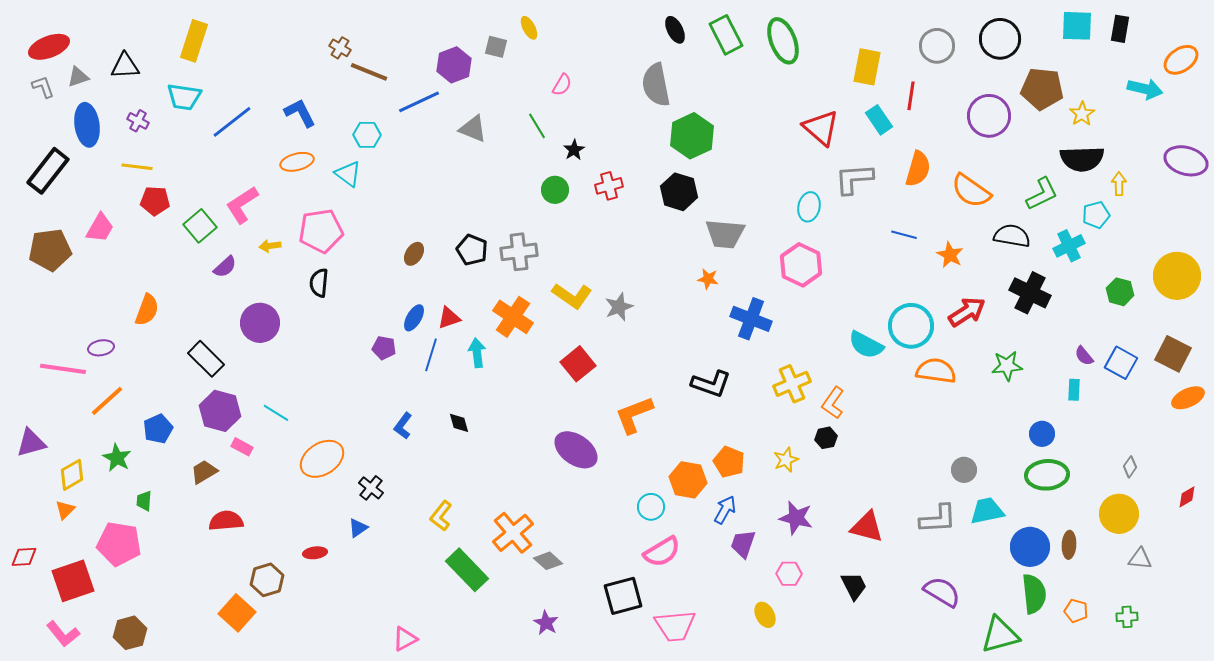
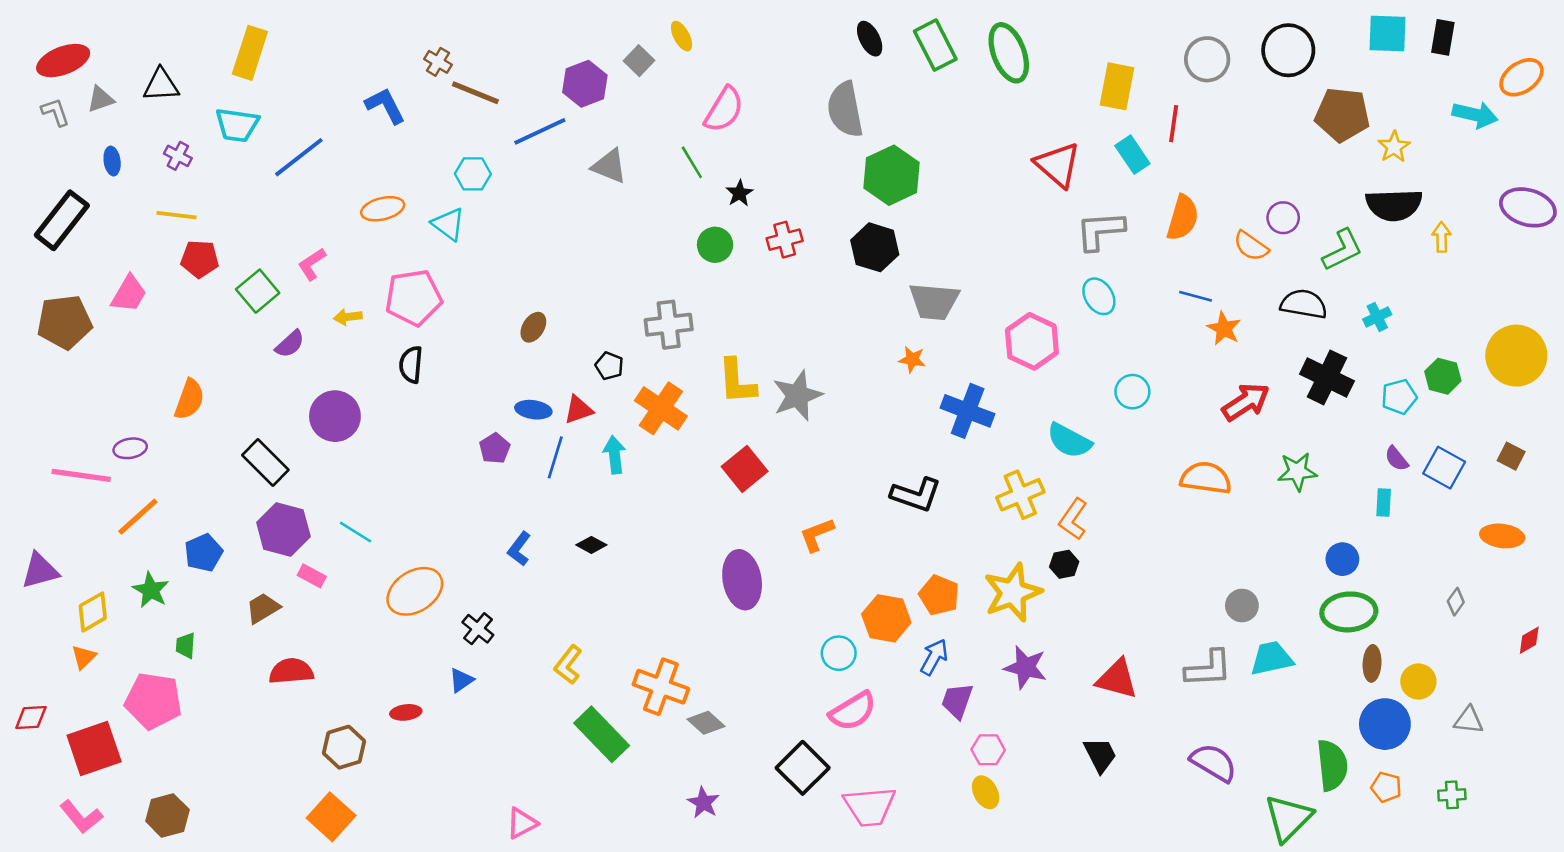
gray square: (496, 47) -> (639, 61), turned 30
pink semicircle: (562, 85) -> (724, 110), size x1.6
blue L-shape: (300, 113) -> (385, 106), moved
purple circle: (989, 116) -> (1283, 218), moved, size x0.6
blue ellipse: (87, 125) -> (112, 161), size x0.5
orange semicircle: (971, 191) -> (1251, 246), size x0.7
pink L-shape: (242, 205) -> (312, 264), size x0.7
cyan ellipse: (809, 207) -> (1099, 296), moved, turned -44
cyan pentagon: (1096, 215) -> (1399, 397), moved
blue line: (904, 235) -> (1196, 296), moved
cyan cross: (1069, 246) -> (1377, 317), size x0.7
black pentagon: (472, 250) -> (609, 366), moved, size x0.7
yellow L-shape: (572, 296) -> (737, 381), turned 51
gray star: (619, 307) -> (797, 396), size x1.4
blue ellipse: (414, 318) -> (533, 410), turned 68
cyan circle: (911, 326) -> (1132, 392), moved, size x0.6
cyan semicircle: (866, 345) -> (1069, 441), moved
purple pentagon: (384, 348) -> (495, 448), turned 30
brown square: (1173, 354) -> (1511, 456), size x0.6
orange ellipse: (1188, 398) -> (1502, 536), moved, turned 32
orange L-shape: (634, 415) -> (817, 535), size x0.7
black diamond: (459, 423) -> (591, 545), turned -45
purple ellipse: (576, 450) -> (742, 580), turned 45
yellow star: (786, 460) -> (1013, 593), size x1.8
yellow circle: (1119, 514) -> (1418, 682), moved, size x0.7
orange cross: (513, 533) -> (661, 687), turned -30
brown ellipse: (1069, 545) -> (1372, 663), moved
blue circle: (1030, 547) -> (1385, 724), moved
pink hexagon: (789, 574) -> (988, 750), moved
black square: (623, 596) -> (803, 768), turned -30
orange square: (237, 613) -> (331, 817), moved
green triangle: (1000, 635) -> (1288, 818), turned -30

